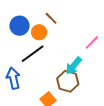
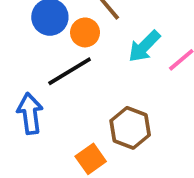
cyan arrow: (74, 66) -> (144, 46), moved

